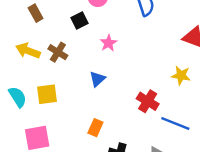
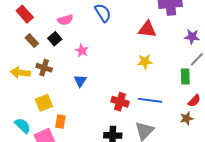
brown rectangle: (36, 13) -> (32, 41), moved
cyan semicircle: (18, 97) -> (23, 126), moved
red cross: (148, 101) -> (120, 102), moved
orange rectangle: (95, 128) -> (60, 122), moved

